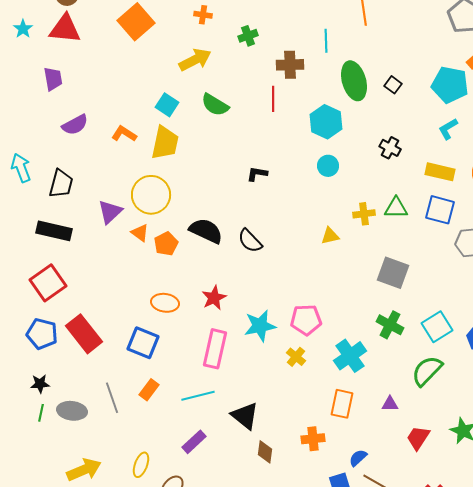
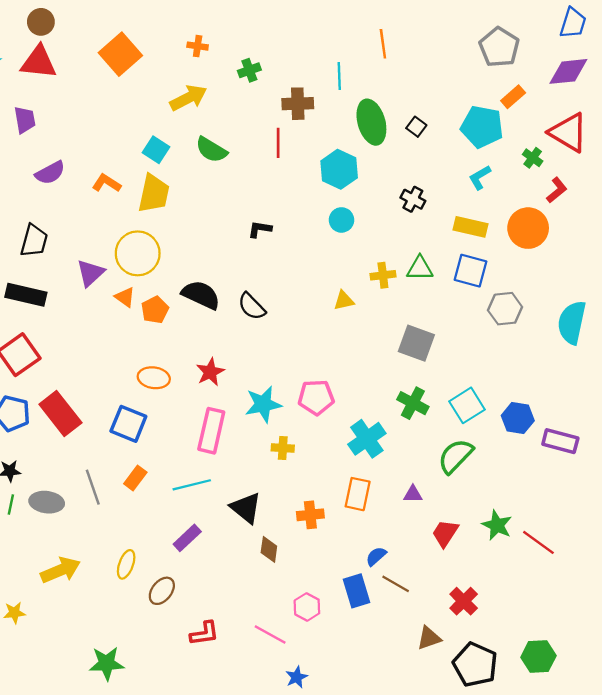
yellow cross: (296, 357) -> (283, 448), moved, turned -36
orange cross: (313, 439) -> (310, 515), moved

